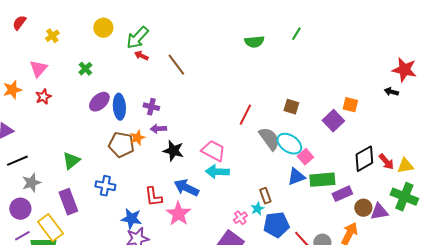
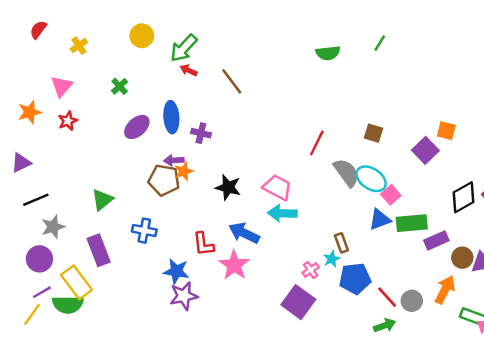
blue ellipse: (119, 107) -> (171, 117), moved
purple arrow: (158, 129) -> (174, 160), moved

